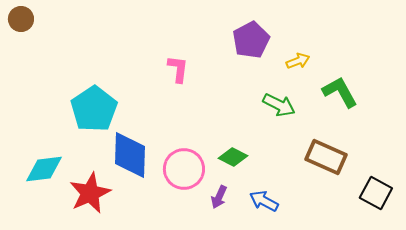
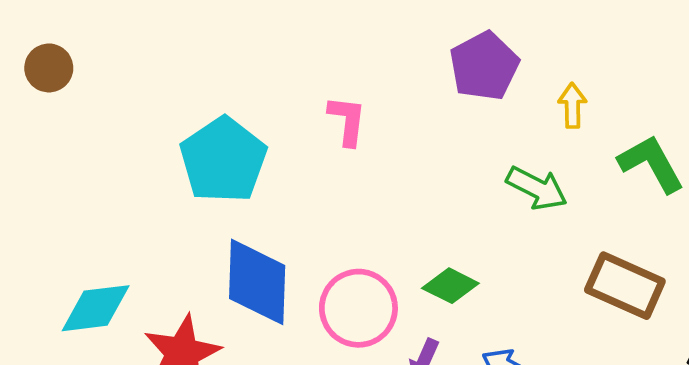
brown circle: (21, 19) -> (49, 68), moved
yellow arrow: (298, 61) -> (572, 105), turned -70
cyan pentagon: (94, 109) -> (223, 160), moved

